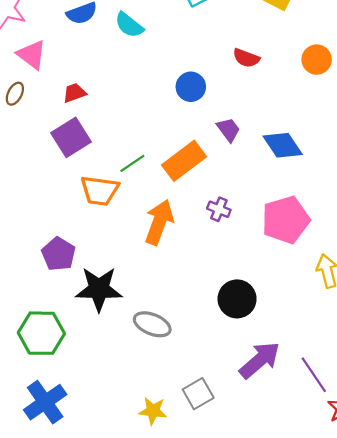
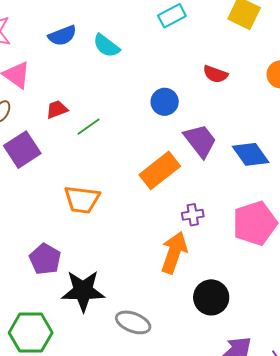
purple trapezoid: (228, 130) -> (200, 141), size x1.5
purple square: (71, 137) -> (22, 150), moved
green line: (132, 163) -> (89, 127), moved
purple cross: (219, 209) -> (193, 215), turned -30
orange arrow: (159, 222) -> (174, 253), moved

